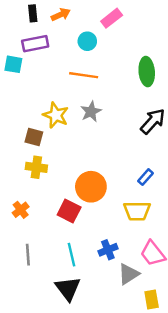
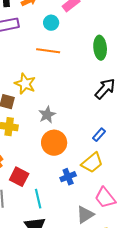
gray star: (91, 112) -> (47, 115), moved
red square: (69, 211) -> (19, 177), moved
yellow trapezoid: (137, 211) -> (92, 163), turned -40
blue cross: (108, 250) -> (68, 177), moved

